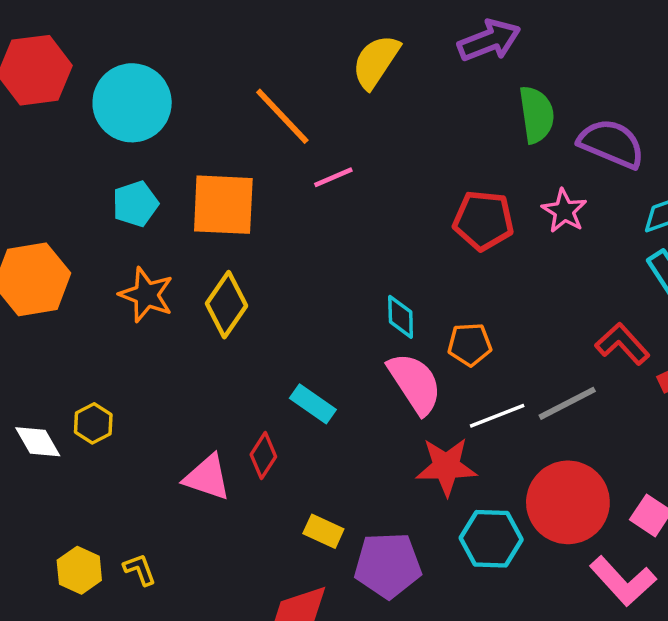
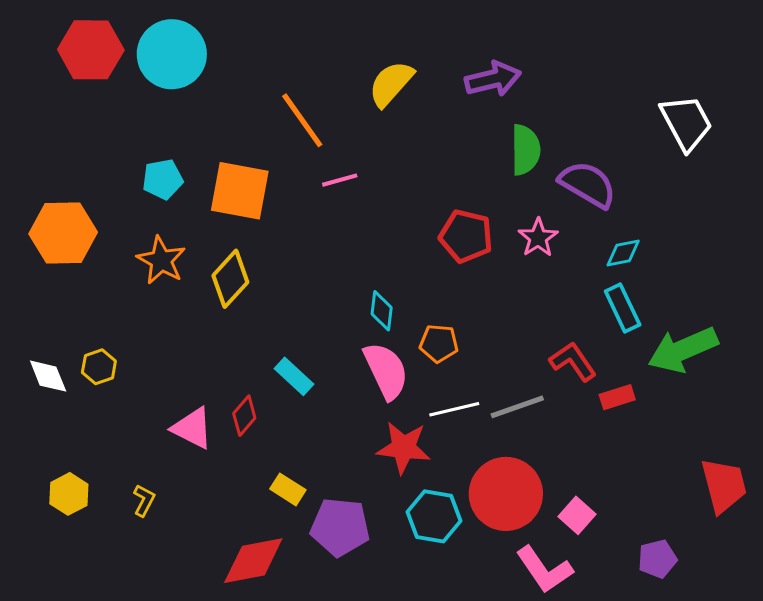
cyan circle: (132, 103) -> (172, 54), moved
yellow L-shape: (140, 569) -> (144, 500), moved, turned 40

